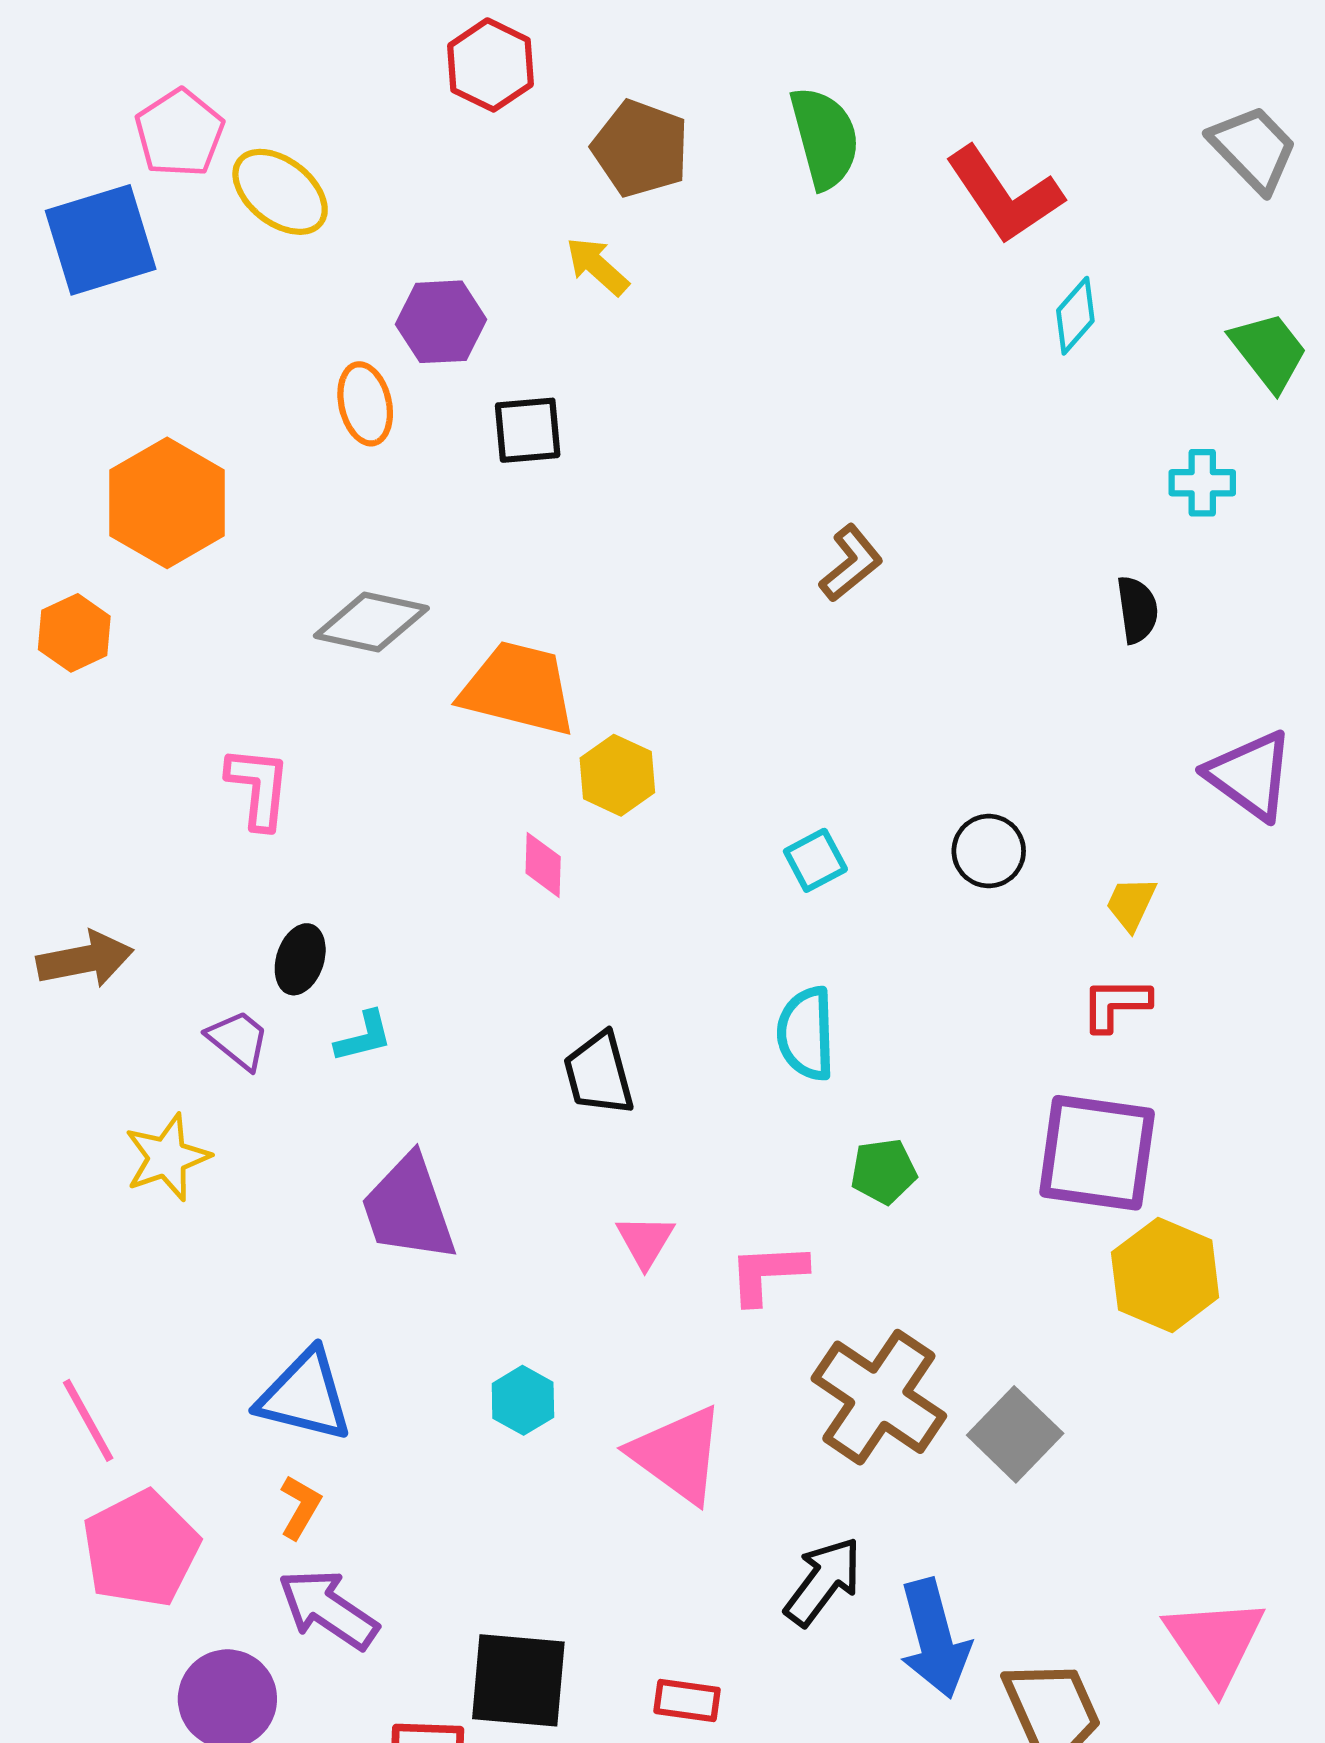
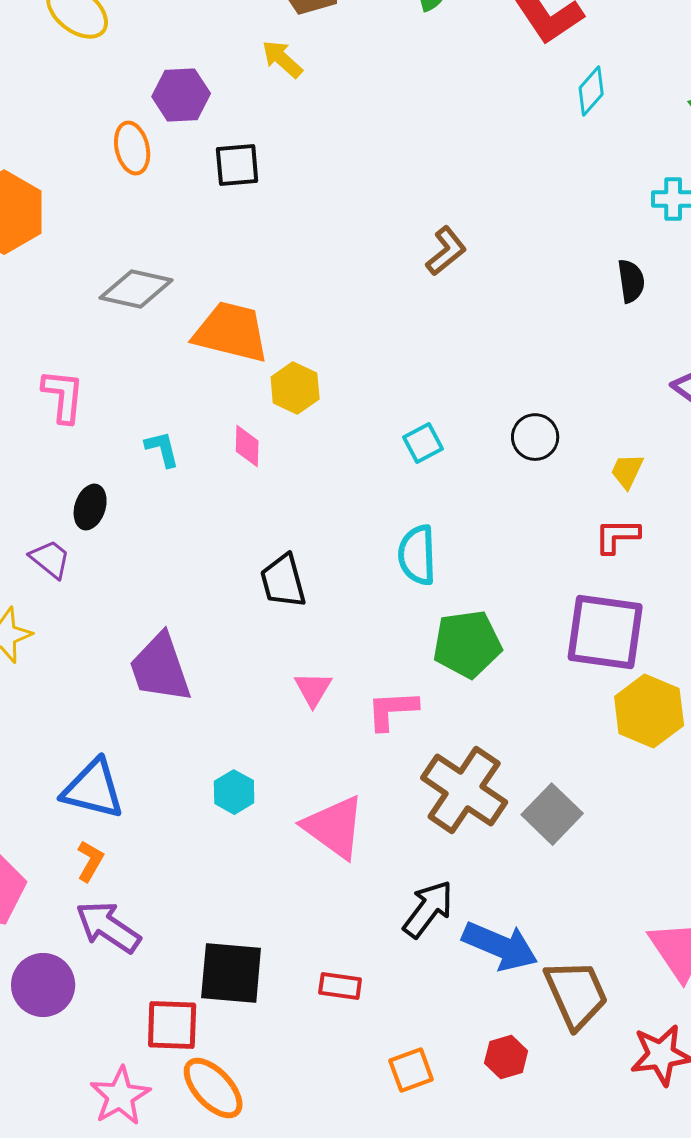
cyan L-shape: (364, 1037) -> (162, 449), moved, turned -90
green pentagon: (884, 1171) -> (467, 644), size x1.6
blue arrow: (935, 1639) -> (500, 946), turned -52

